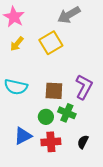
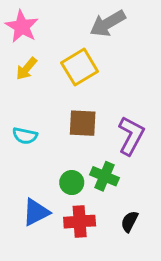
cyan semicircle: (16, 87) -> (25, 136), size x0.7
brown square: (54, 91) -> (83, 123), moved

